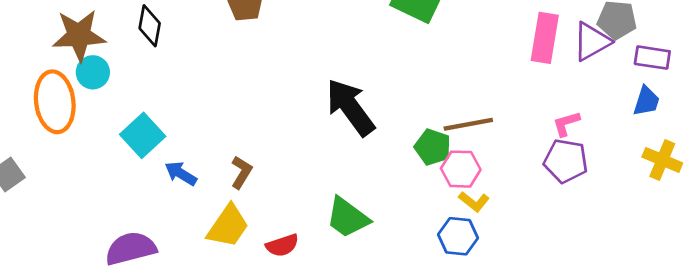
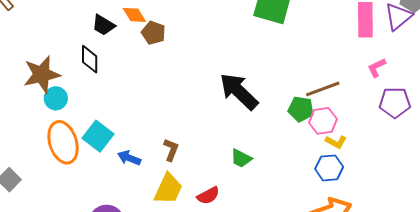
orange ellipse: (55, 102) -> (63, 142), moved
pink L-shape: (566, 124) -> (377, 68), moved
green trapezoid: (347, 218) -> (241, 158), moved, size x0.7

